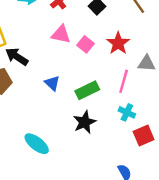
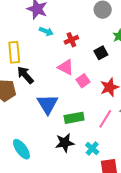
blue triangle: (52, 83) -> (48, 104), size x1.6
cyan cross: (127, 112) -> (92, 148), moved

